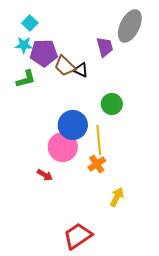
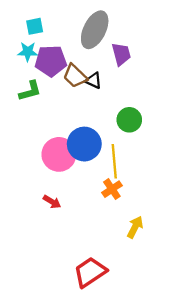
cyan square: (30, 23) -> (35, 26), turned 35
gray ellipse: (130, 26) -> (95, 30), moved
pink circle: (63, 147) -> (59, 154), moved

